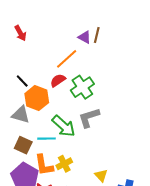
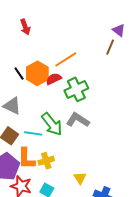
brown line: (97, 35) -> (110, 47), moved
purple triangle: (85, 37) -> (119, 30), moved
orange hexagon: (37, 98) -> (37, 73), moved
gray L-shape: (89, 118) -> (78, 120), turned 40

